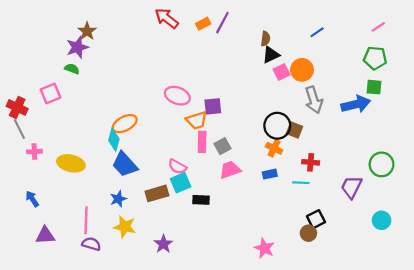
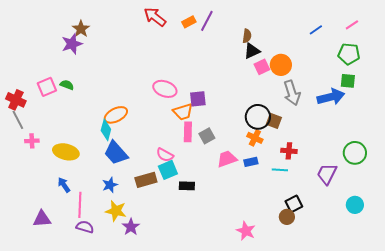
blue line: (317, 32) -> (316, 30), moved
green semicircle: (72, 69) -> (67, 85), moved
pink trapezoid: (230, 170) -> (227, 159), moved
blue arrow: (32, 199) -> (64, 185), moved
purple star: (163, 244) -> (131, 227), moved

